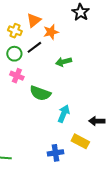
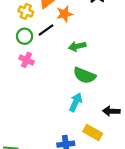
green semicircle: (40, 93) -> (85, 75), moved

